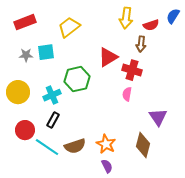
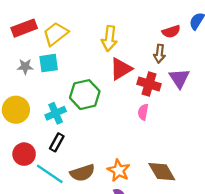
yellow arrow: (126, 18) -> (109, 39), moved
yellow trapezoid: (69, 27) -> (56, 34), moved
purple triangle: (158, 117) -> (179, 78), moved
brown diamond: (143, 145) -> (162, 172), turned -45

